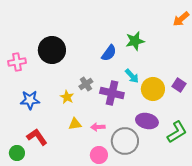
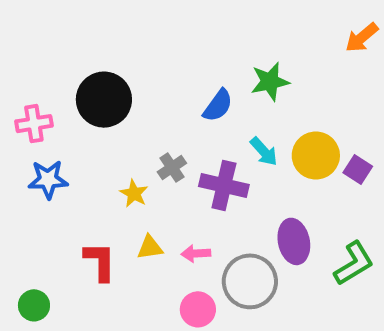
yellow circle: (153, 89) -> (316, 156), moved
blue star: (30, 100) -> (48, 179), moved
purple ellipse: (147, 121) -> (294, 241), turned 65
red L-shape: (37, 137) -> (100, 261), moved, turned 35

